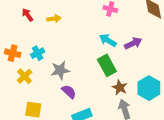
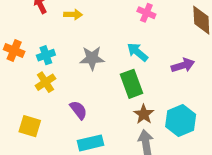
purple arrow: (133, 43) -> (183, 65), moved
gray star: (60, 70) -> (92, 58), moved
yellow cross: (24, 76) -> (45, 82), moved

